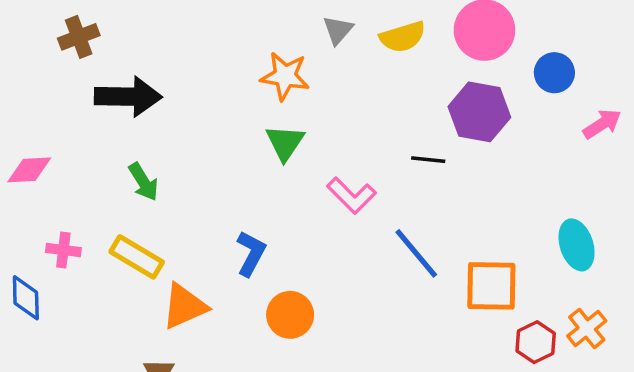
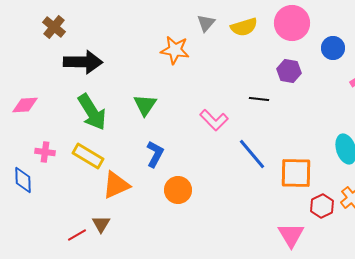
brown cross: (79, 37) -> (54, 27), turned -30
purple hexagon: (479, 112) -> (289, 71), size x0.7
green triangle: (285, 143) -> (145, 105), moved
green arrow: (143, 182) -> (92, 112), size x1.6

